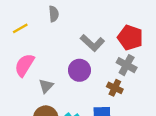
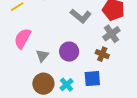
gray cross: (127, 65) -> (111, 34), turned 30
purple circle: (79, 70) -> (69, 52), moved

